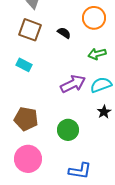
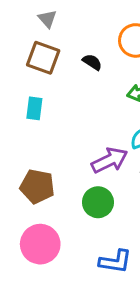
cyan rectangle: (24, 65) -> (34, 108), turned 70
purple arrow: (73, 84) -> (110, 160), moved

